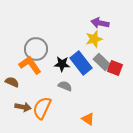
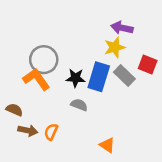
blue rectangle: (81, 63) -> (99, 77), turned 55
red square: (115, 68) -> (148, 65), moved
brown semicircle: (12, 82) -> (14, 110), moved
orange semicircle: (42, 108) -> (51, 132), size x0.6

